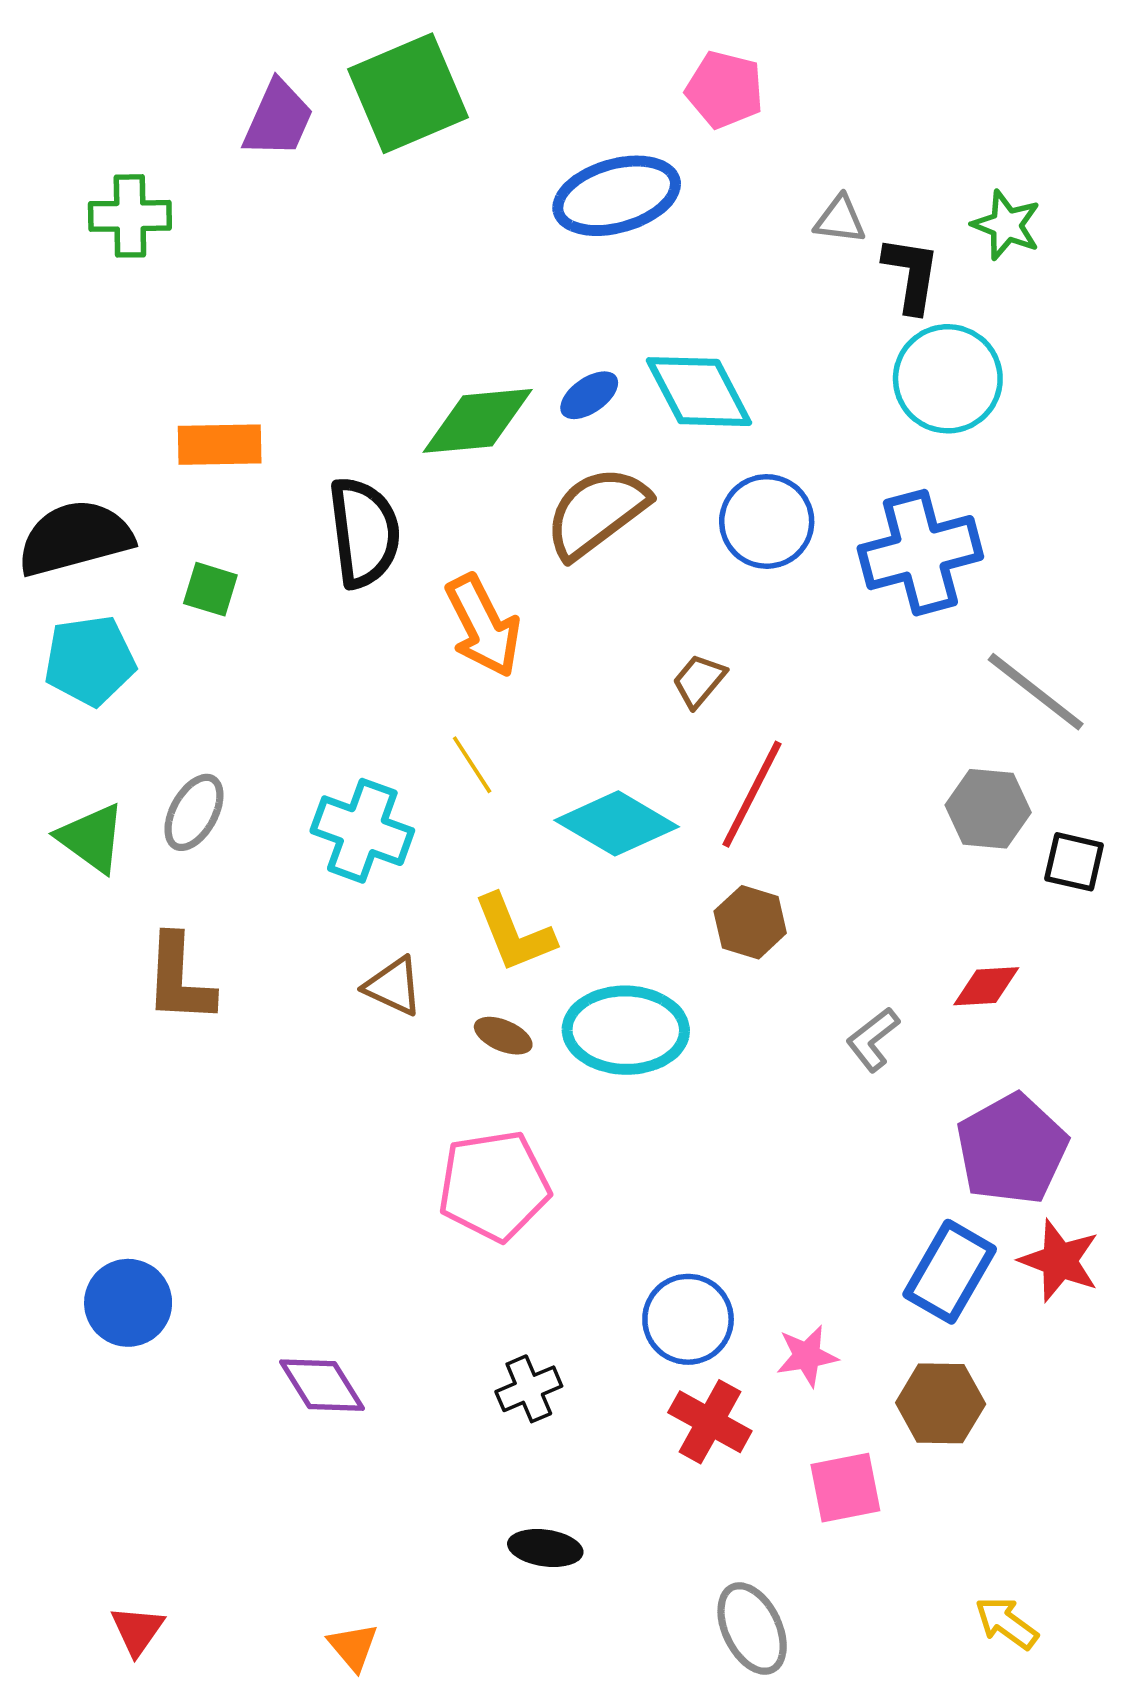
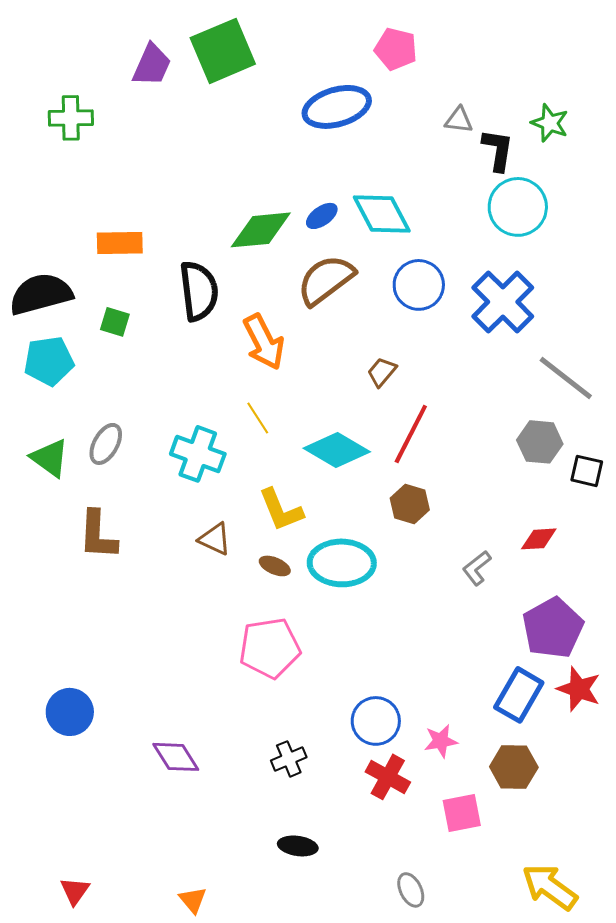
blue cross: (920, 553) -> (503, 302), turned -30
yellow arrow: (1006, 1623) -> (550, 887), size x1.6
gray ellipse: (752, 1629) -> (411, 890), size x0.7

